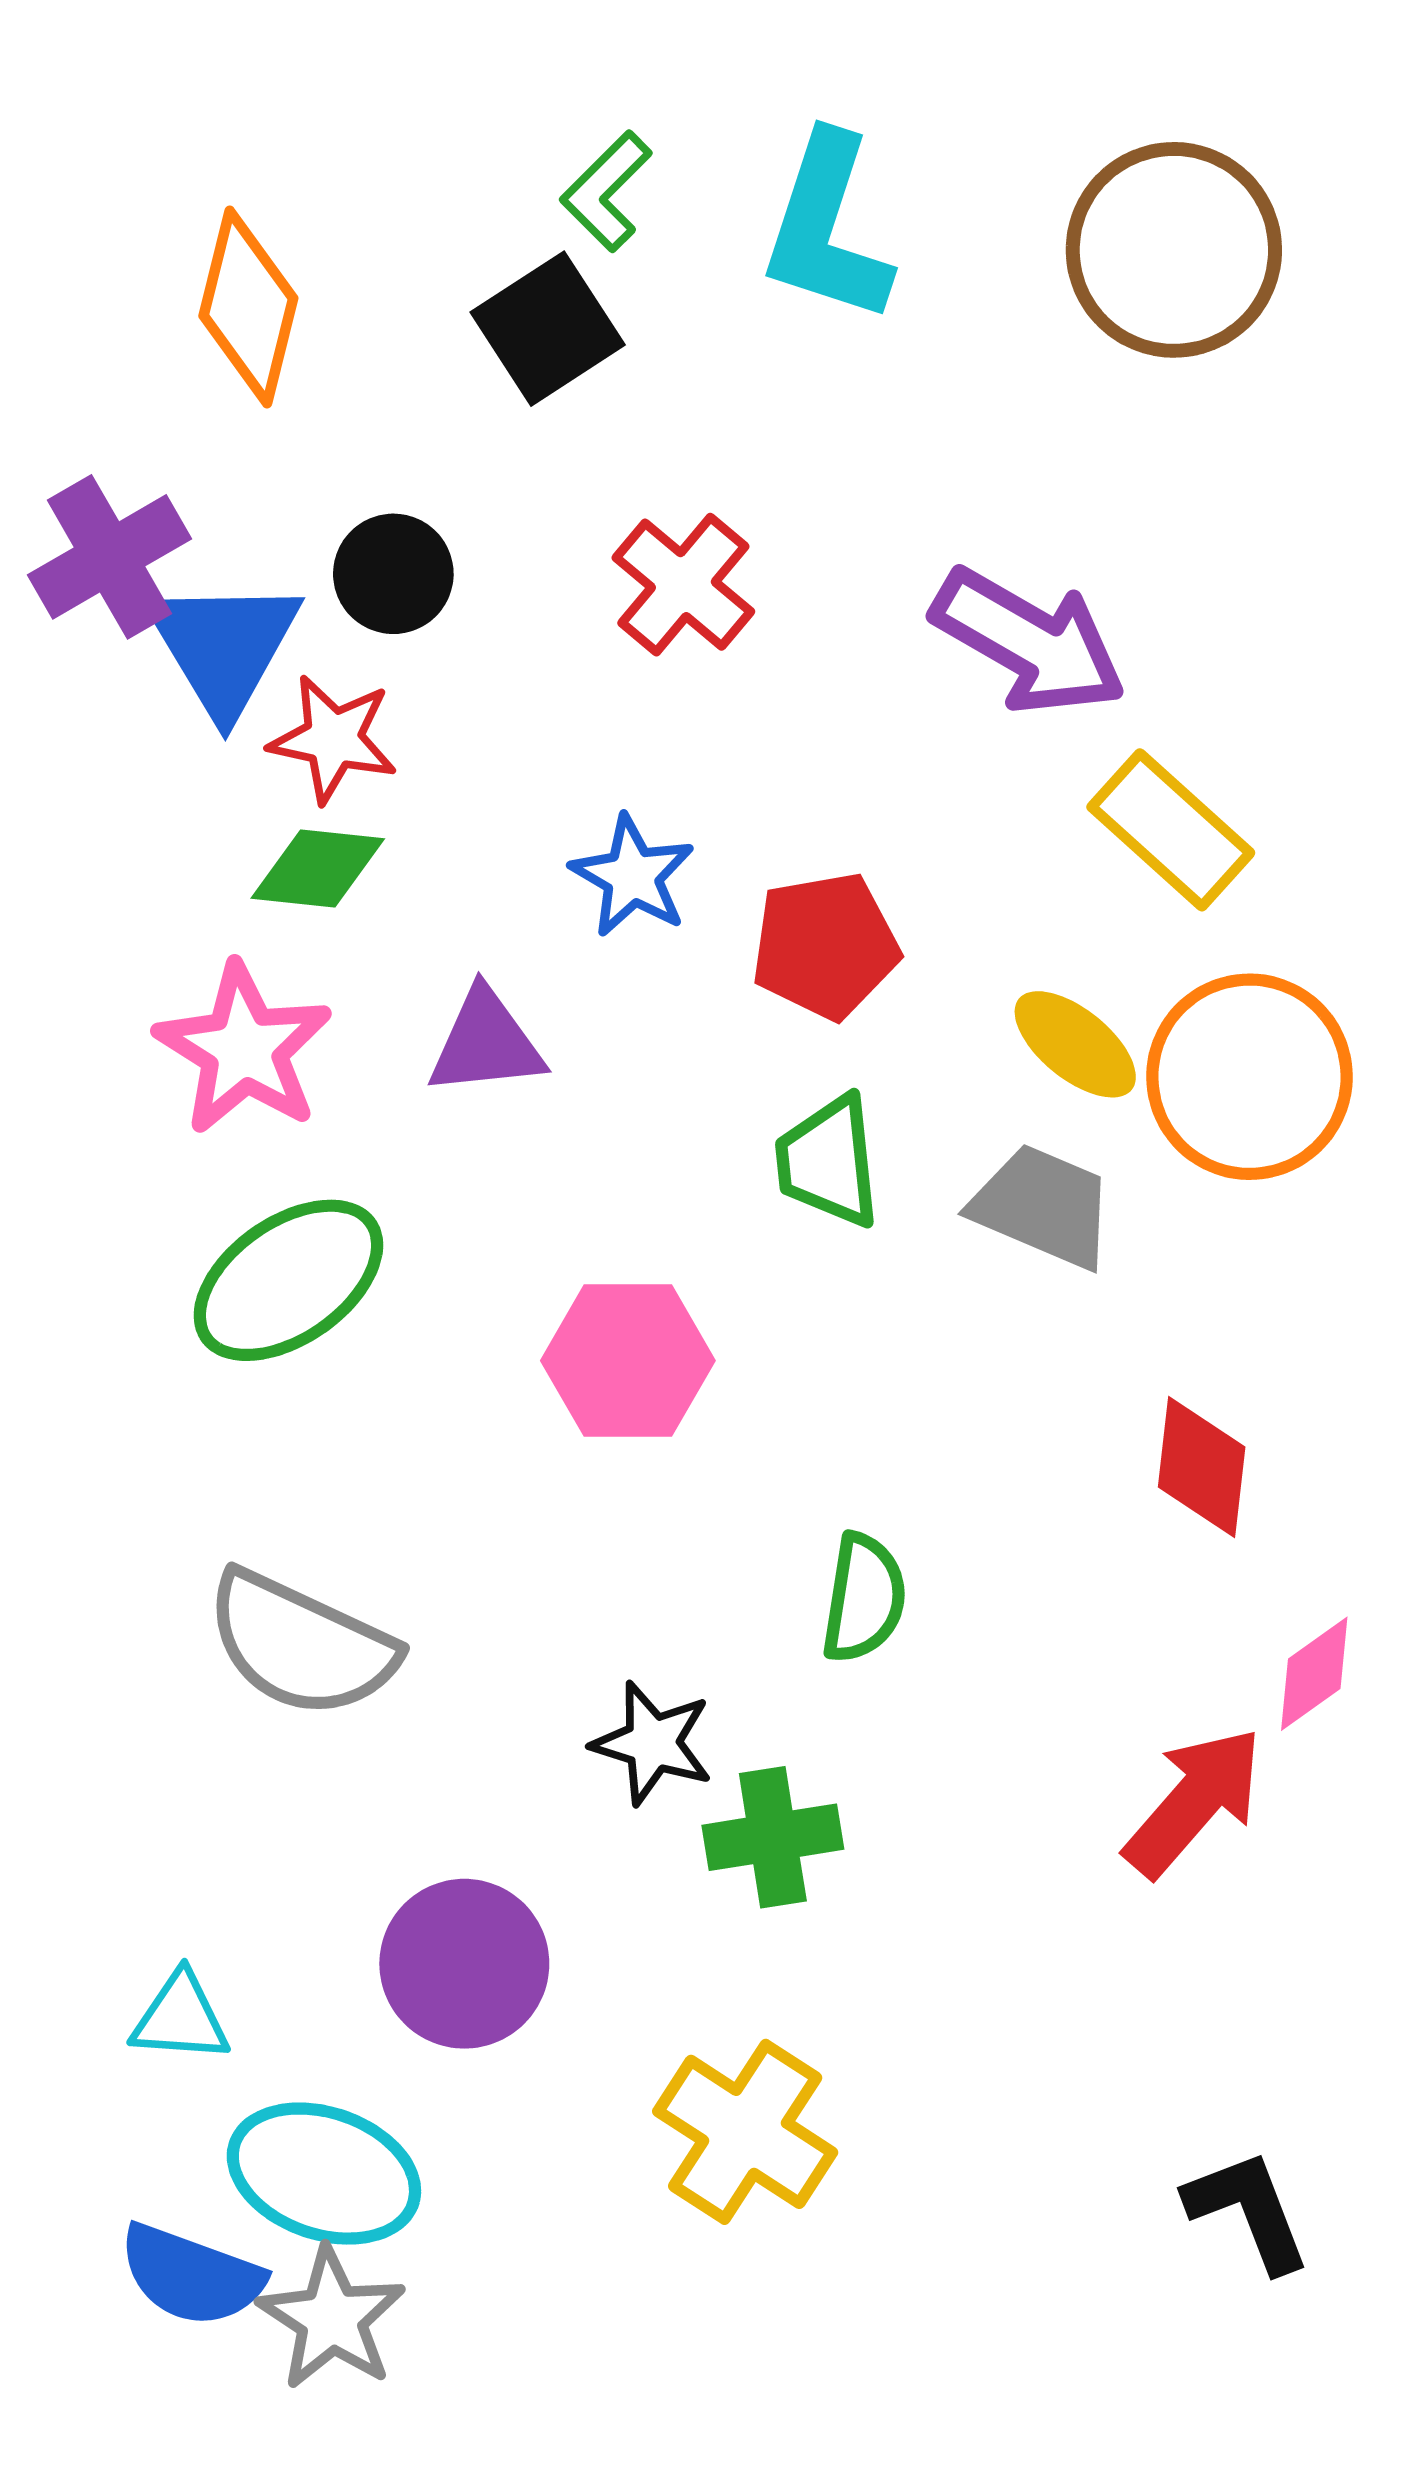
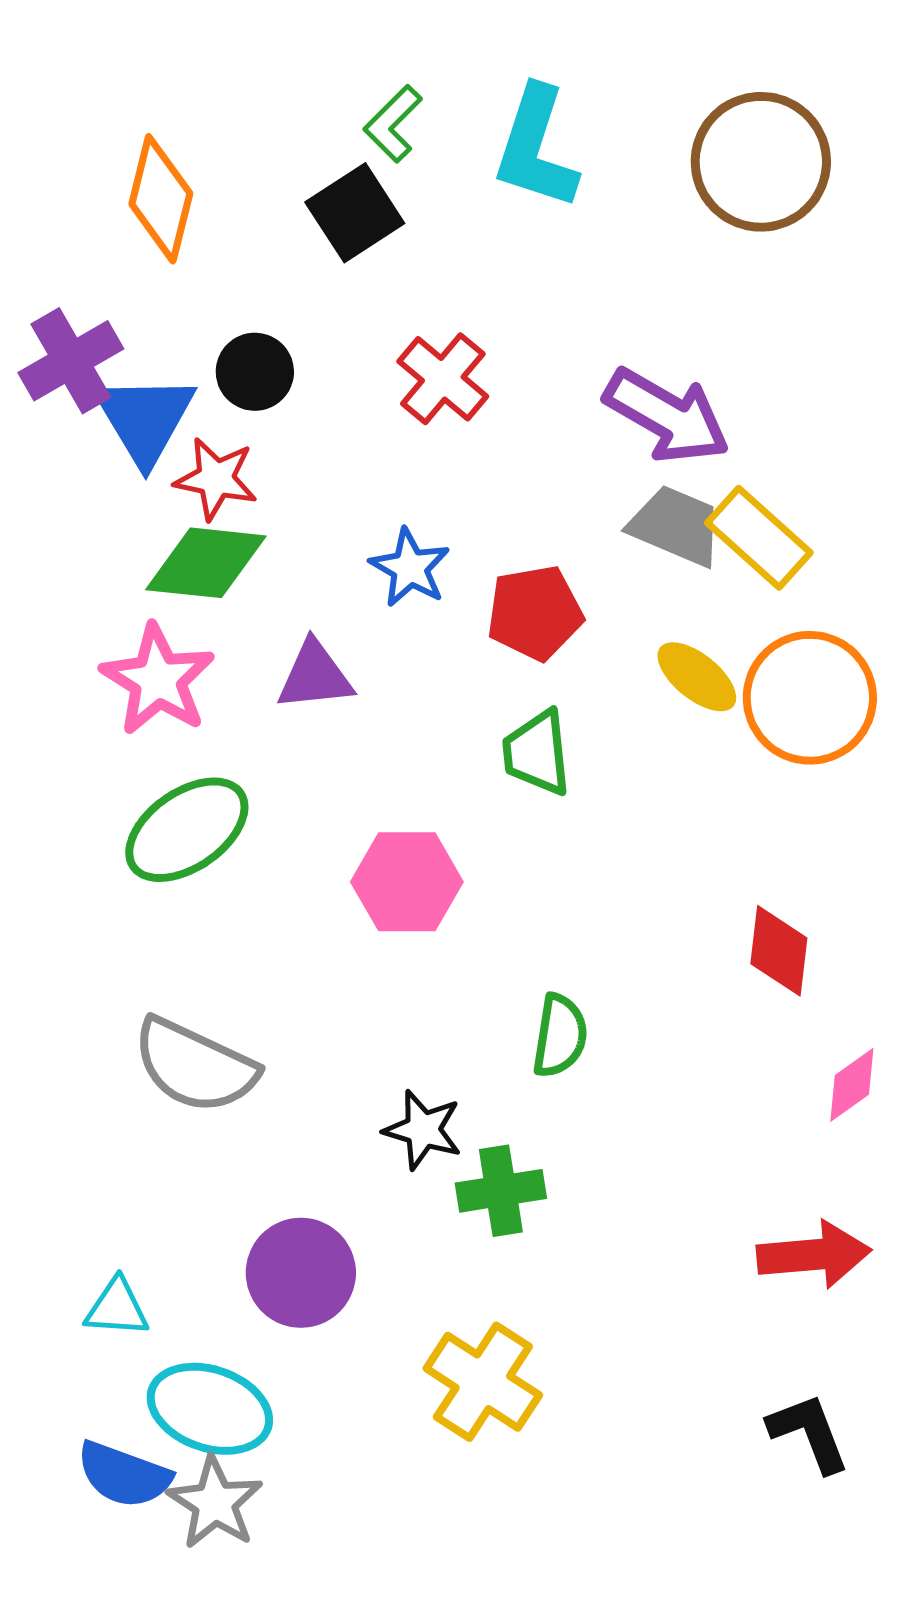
green diamond: (318, 868) -> (206, 563), size x1.4
gray trapezoid: (1043, 1206) -> (676, 526), moved
red arrow: (1194, 1802) -> (814, 1255), moved, turned 44

